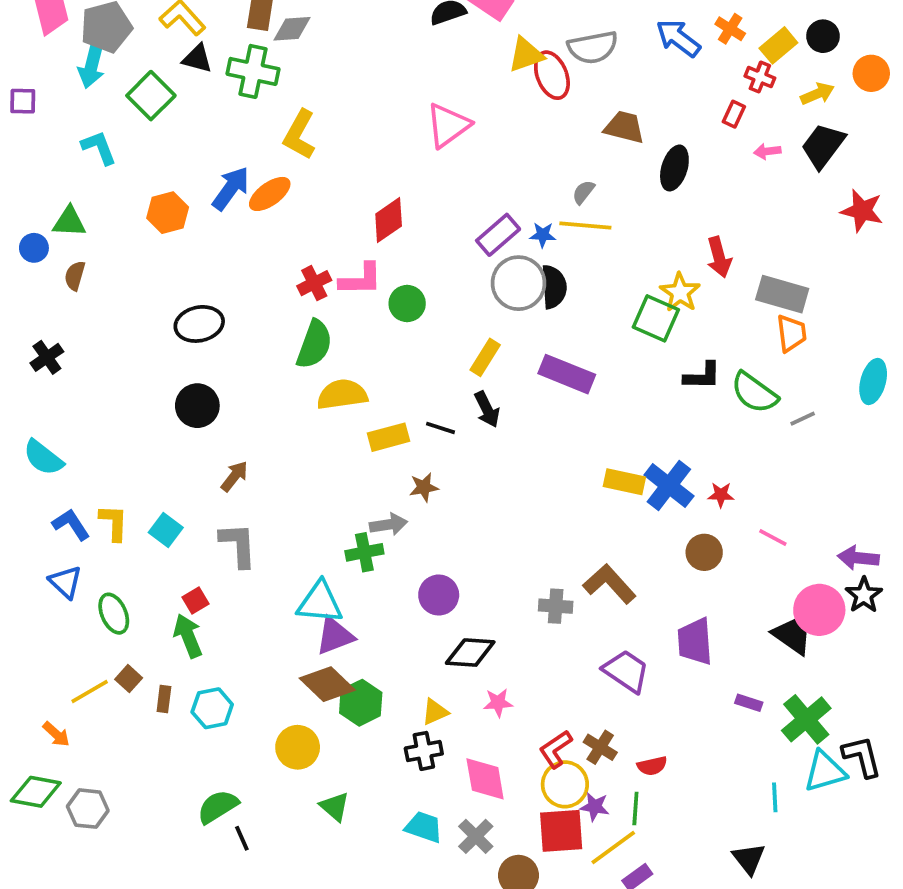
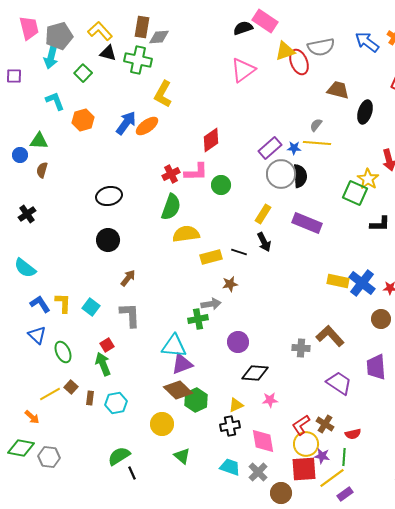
green square: (151, 96) -> (83, 73), size x0.7
pink triangle: (448, 125) -> (243, 70), moved
orange hexagon: (168, 213) -> (83, 120), moved

